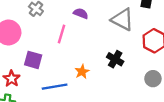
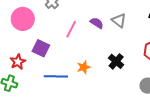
purple semicircle: (81, 13) -> (97, 23), moved
gray triangle: (122, 20) -> (119, 20), moved, size x0.7

